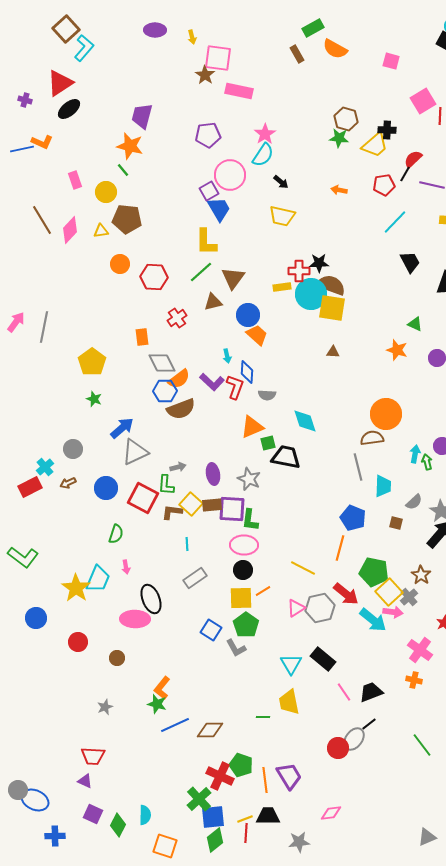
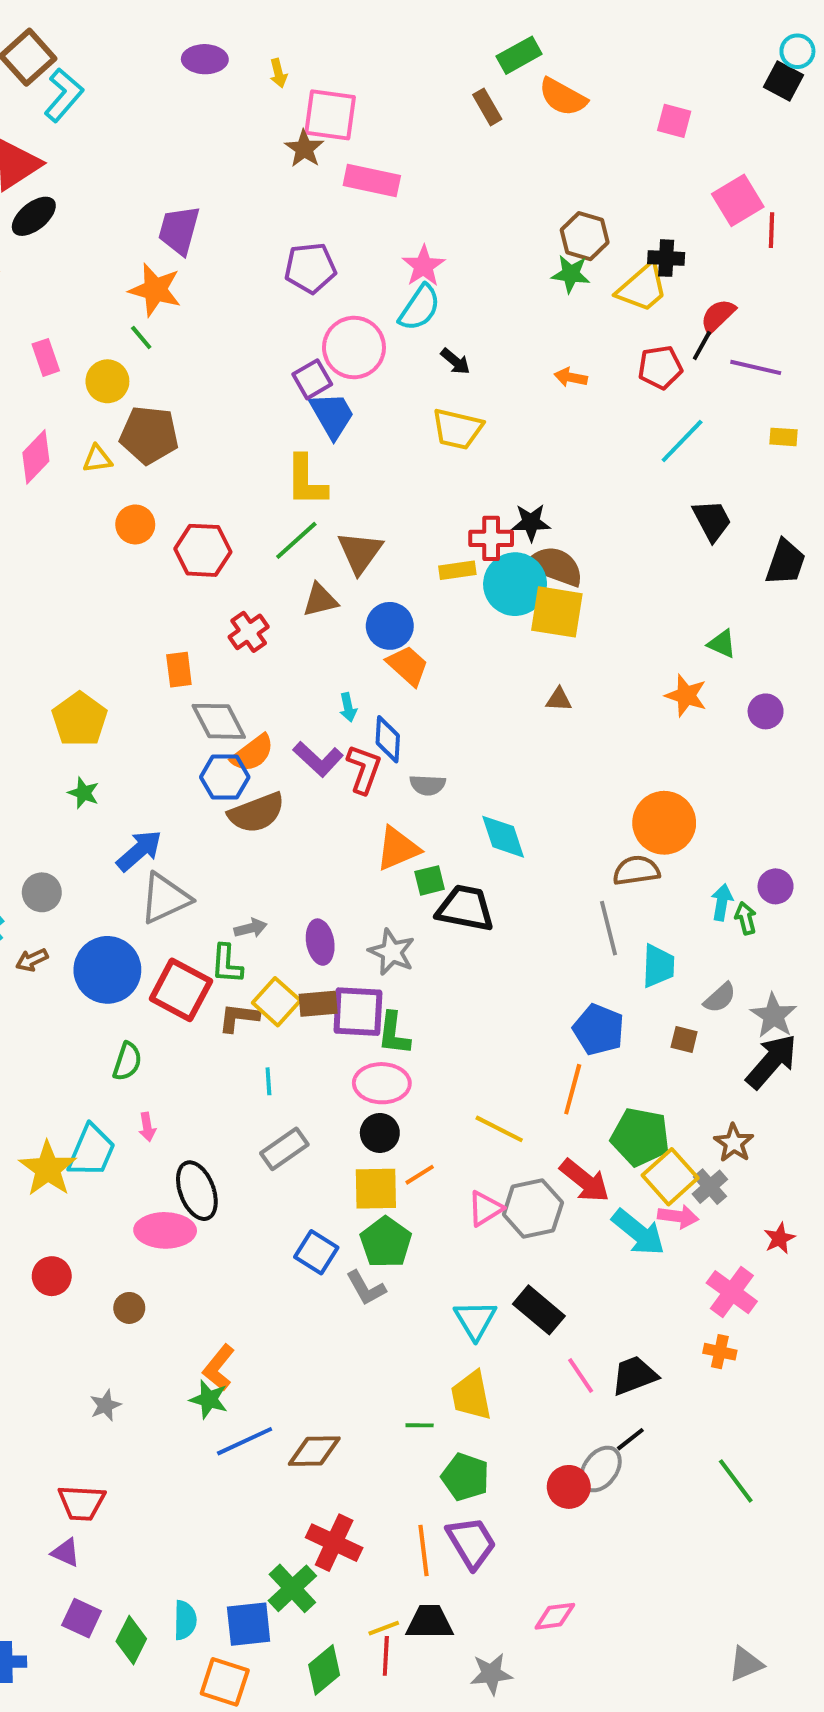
blue circle: (106, 488) -> (107, 970), size x1.4
green pentagon: (241, 765) -> (465, 1477), moved
blue square: (213, 817) -> (249, 1624), moved

